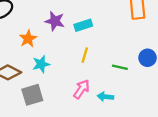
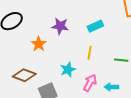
cyan rectangle: (83, 25) -> (95, 26), moved
cyan star: (41, 64) -> (68, 70), moved

